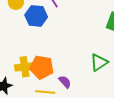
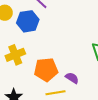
yellow cross: (25, 67) -> (15, 55), moved

